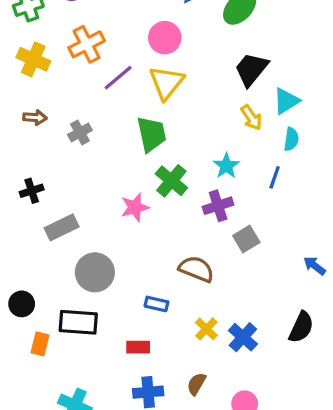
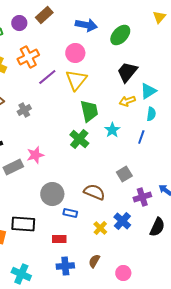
yellow arrow: (251, 118) -> (127, 101), turned 105
green trapezoid: (151, 134) -> (89, 111), moved
purple cross: (218, 206) -> (142, 197), moved
pink star: (135, 207) -> (35, 155), moved
gray circle: (95, 272) -> (52, 194), moved
blue cross: (243, 337) -> (122, 221), moved

